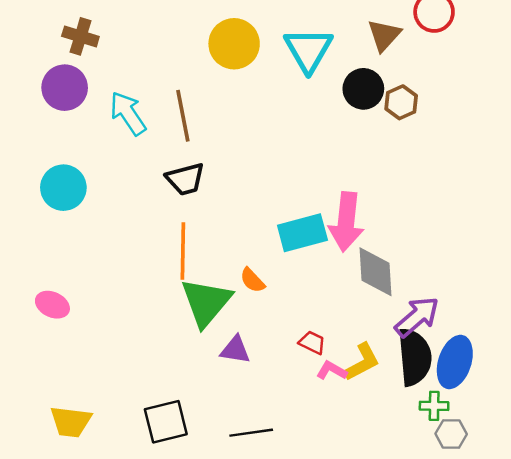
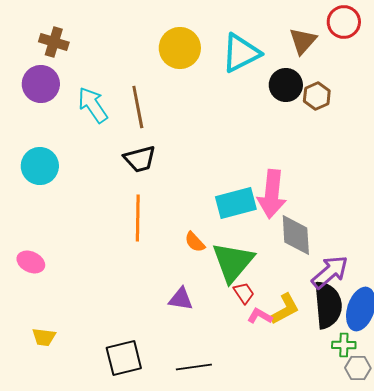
cyan triangle: (308, 50) -> (241, 53), turned 33
green triangle: (206, 302) -> (233, 262), moved
red trapezoid: (312, 342) -> (244, 293), turned 30
yellow trapezoid: (71, 422) -> (44, 337), moved, size x0.7

